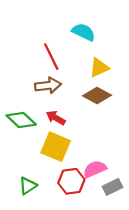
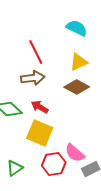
cyan semicircle: (84, 32) -> (77, 28), moved
pink semicircle: (95, 169) -> (75, 153), turned -115

